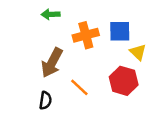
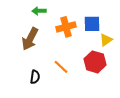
yellow triangle: (138, 52) -> (106, 40), turned 40
brown arrow: (52, 63) -> (30, 39), moved

